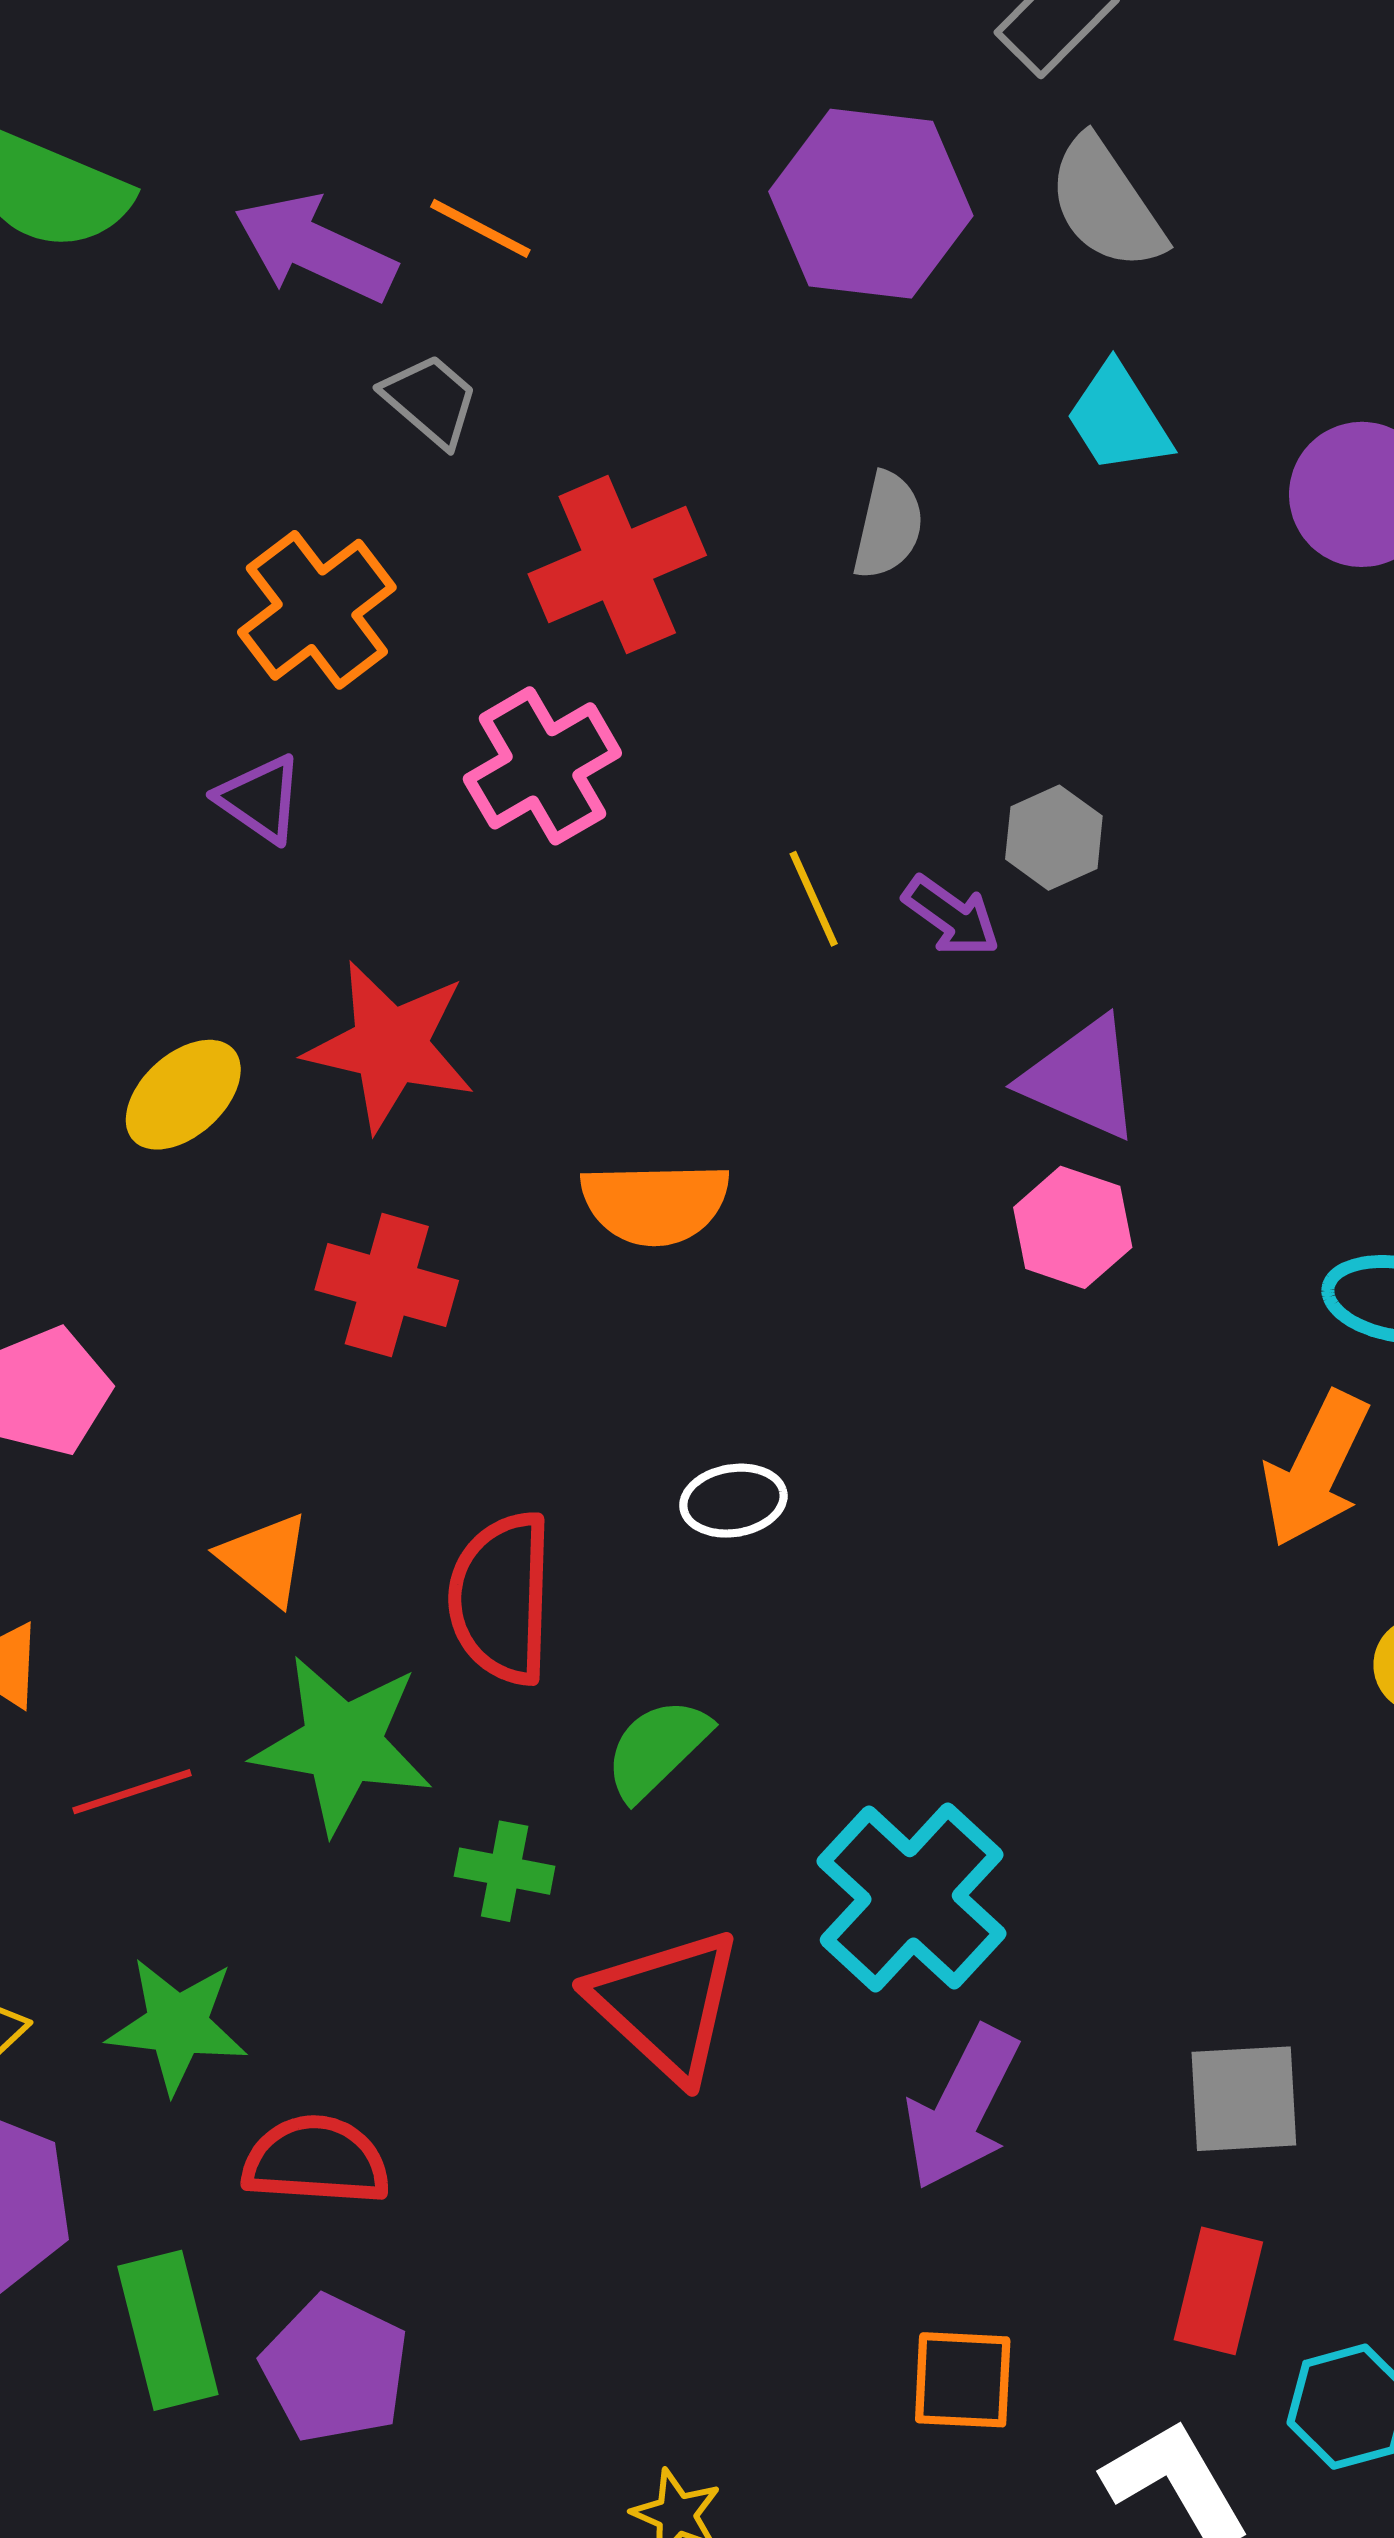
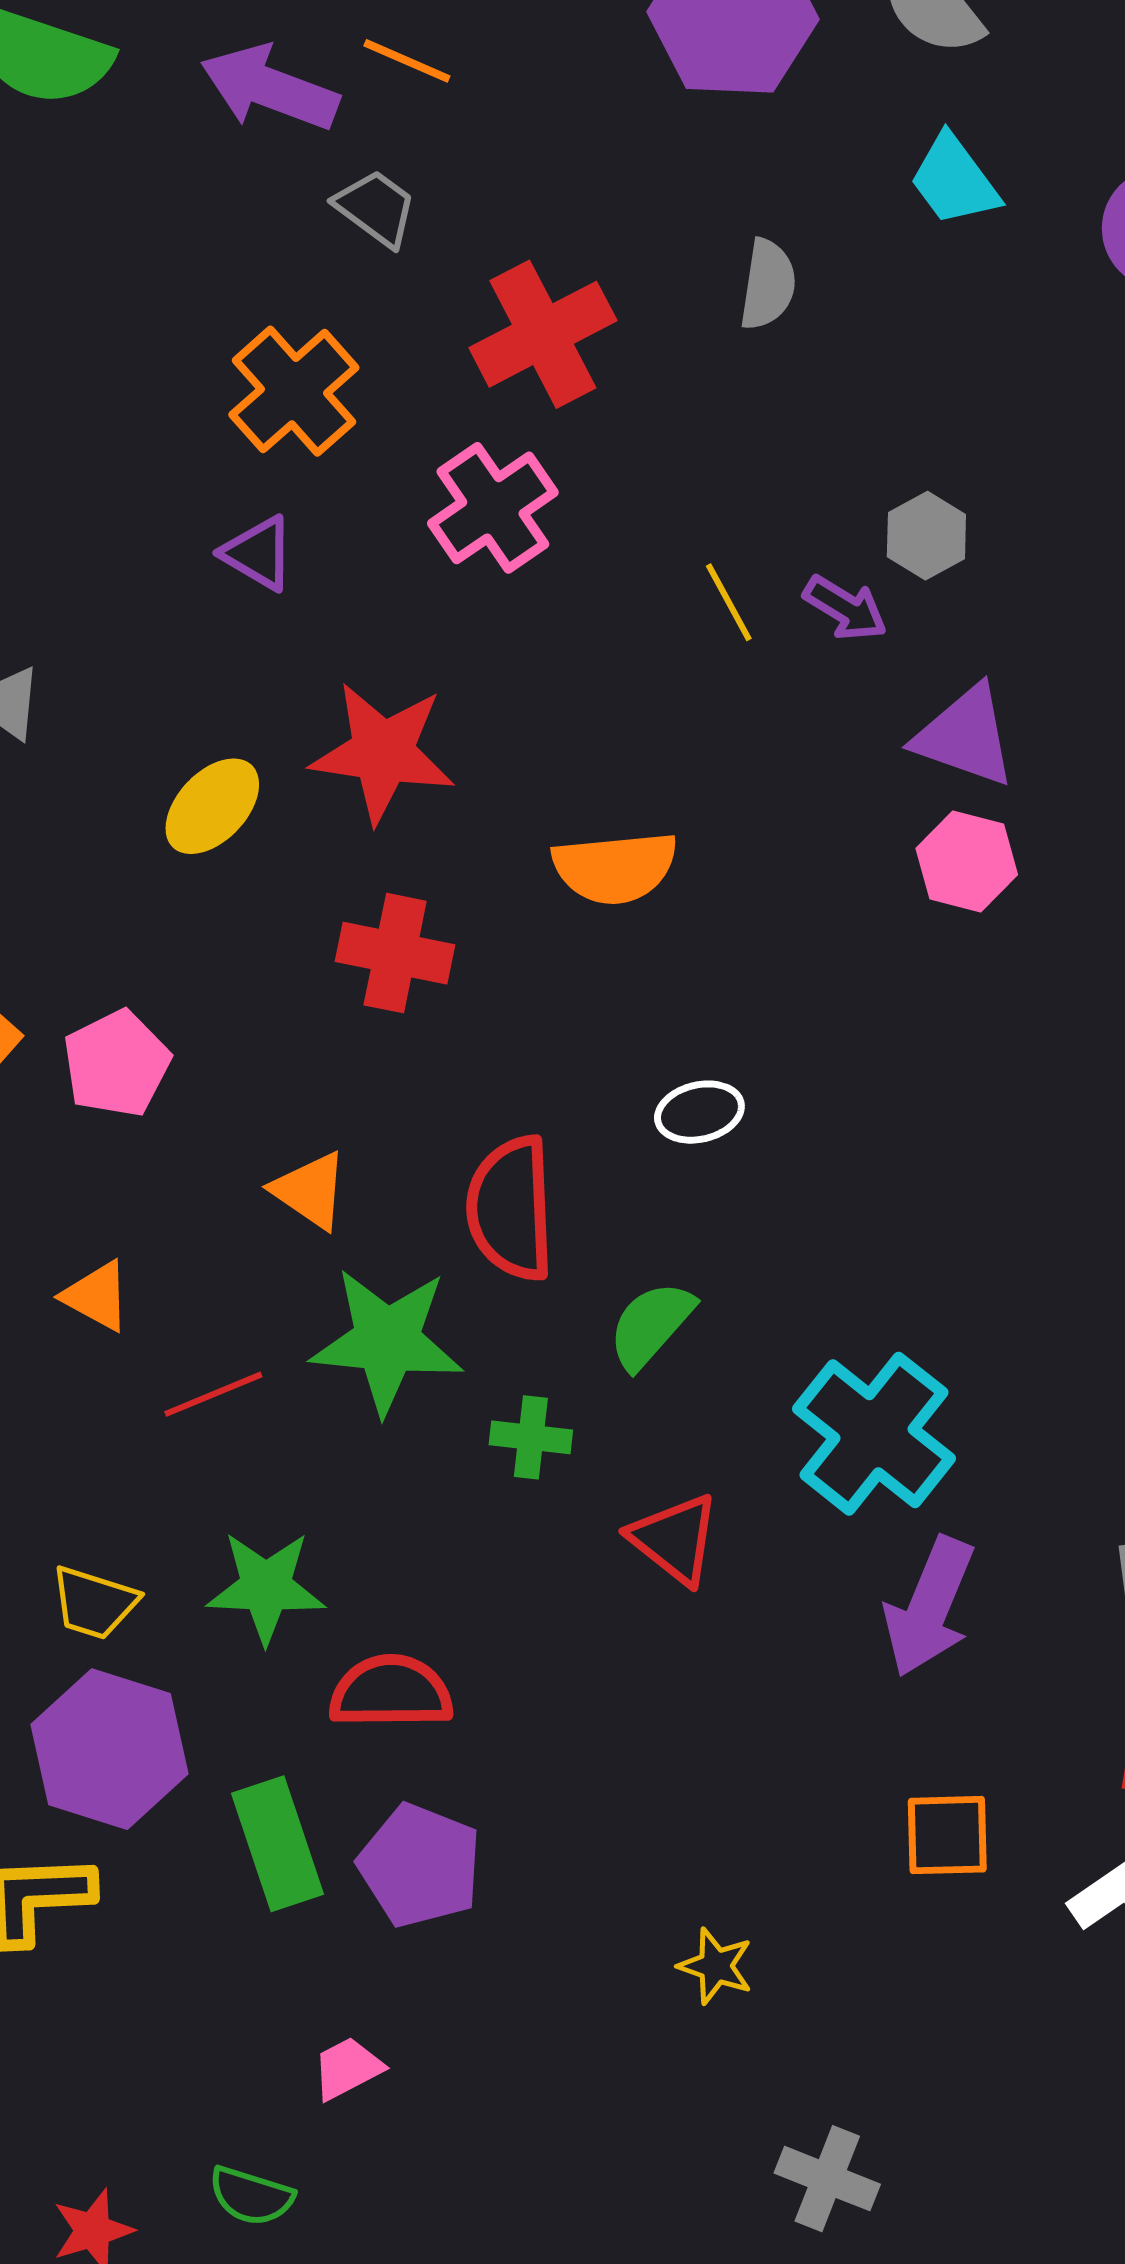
red triangle: (666, 2005) -> (675, 1539), size x0.7

